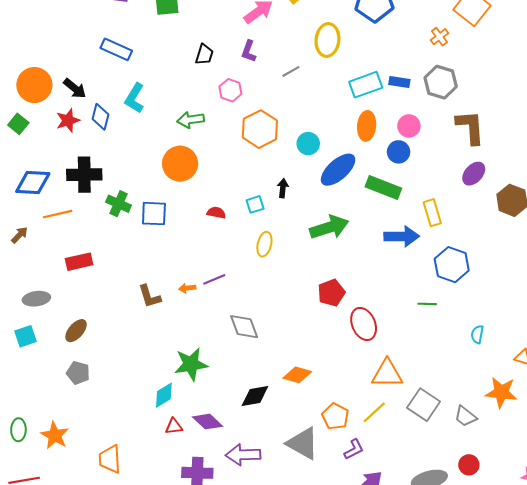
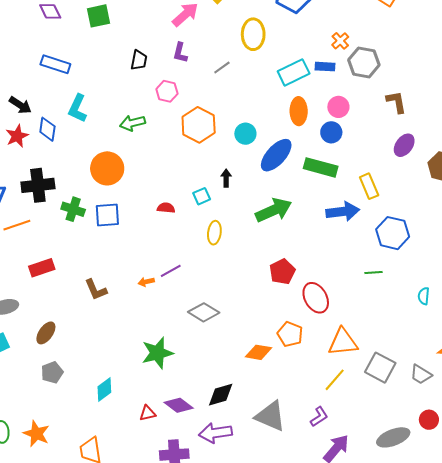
orange cross: (439, 37) -> (340, 41), moved
brown L-shape: (470, 127) -> (396, 102), size x0.7
orange circle: (180, 164) -> (107, 168), moved
brown L-shape: (150, 296) -> (96, 290), moved
gray diamond: (244, 327) -> (204, 312), turned -32
gray pentagon: (78, 373) -> (52, 372), turned -30
cyan diamond: (164, 395) -> (104, 390), moved
black diamond: (255, 396) -> (221, 395), moved
orange pentagon: (335, 416) -> (290, 334), moved

